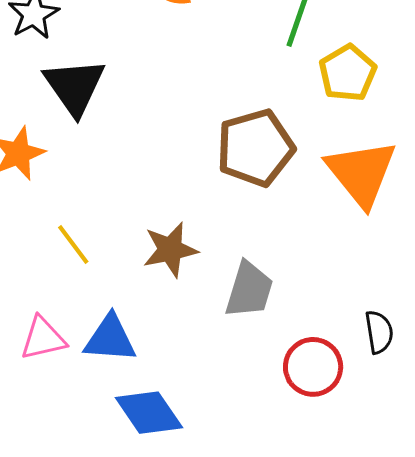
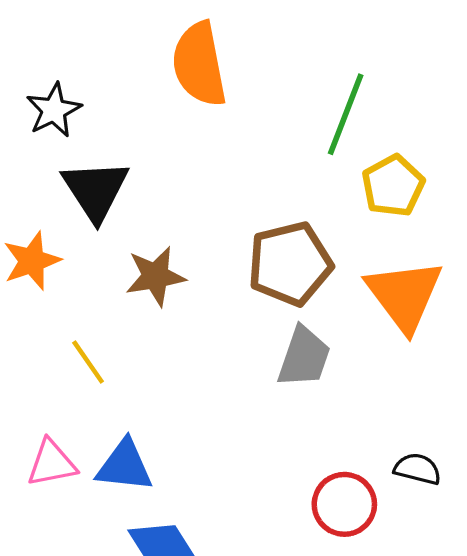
brown star: (170, 250) -> (155, 276), moved
gray trapezoid: (249, 290) -> (304, 357), moved
black semicircle: (379, 332) -> (418, 469), turned -69

